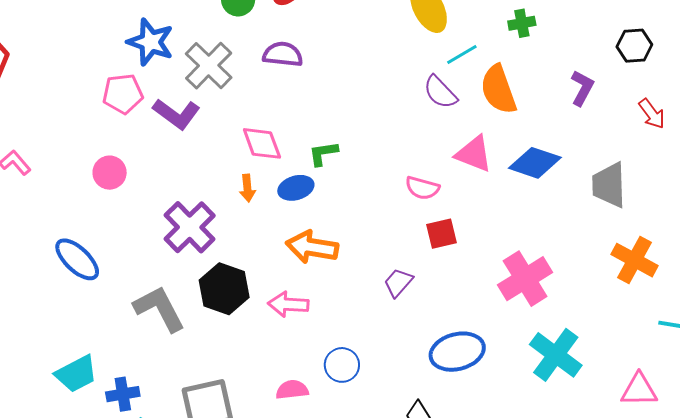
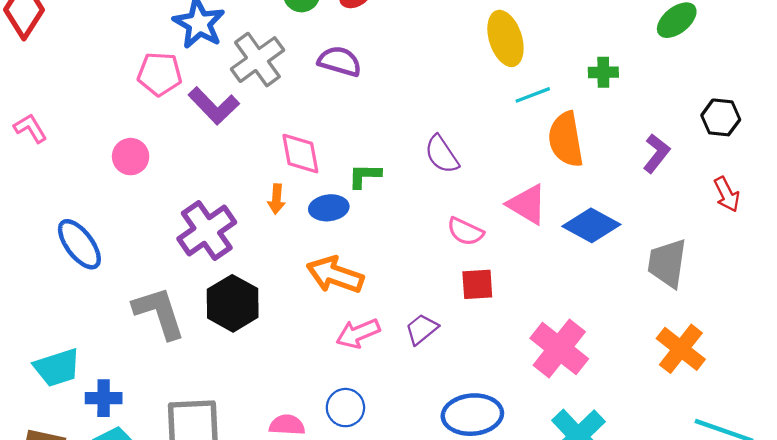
purple semicircle: (440, 92) -> (442, 154), moved
pink cross: (525, 279) -> (559, 349), turned -30
pink arrow: (288, 304) -> (358, 333), moved, turned -36

